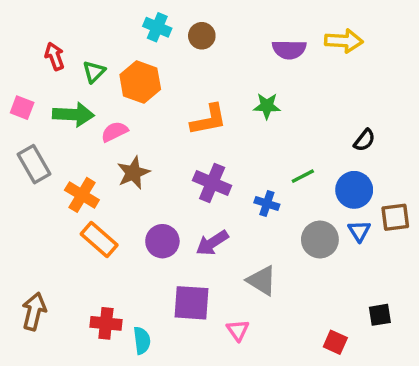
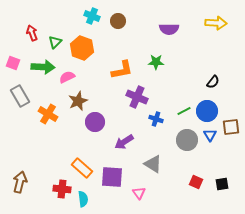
yellow arrow: (344, 41) -> (216, 23), moved
green line: (303, 176) -> (184, 111), moved
purple cross: (212, 183) -> (137, 97), moved
orange rectangle: (99, 239) -> (82, 168), moved
purple circle: (162, 241) -> (95, 122), moved
red square: (335, 342) -> (196, 182), moved

